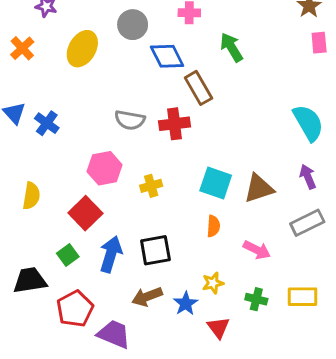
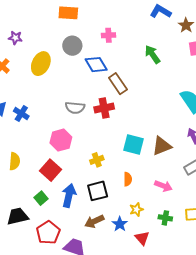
green arrow: (231, 47) -> (152, 54), moved
yellow cross: (151, 186) -> (97, 160), moved
orange semicircle: (213, 226) -> (128, 179), moved

